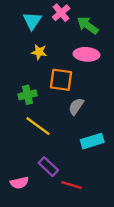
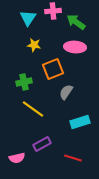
pink cross: (61, 13) -> (53, 11), turned 35
orange square: (61, 80) -> (53, 69), turned -30
purple rectangle: (48, 167) -> (42, 144), turned -72
red line: (71, 185) -> (73, 158), moved

